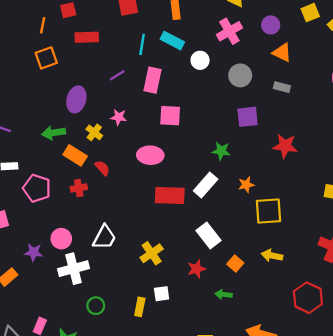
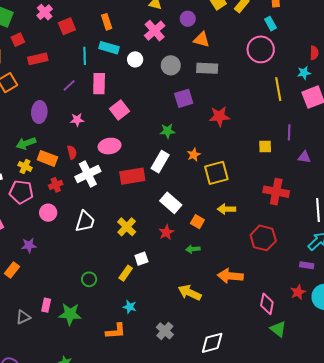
gray rectangle: (282, 87) -> (207, 68), size x1.5
pink square: (170, 116) -> (119, 110), turned -30
yellow cross: (94, 132) -> (25, 166), moved
red semicircle: (102, 168) -> (72, 152), moved, turned 40
pink circle: (61, 239) -> (48, 213), moved
white cross: (74, 269) -> (88, 174), moved
yellow rectangle: (140, 307) -> (126, 273), turned 35

